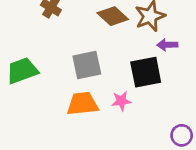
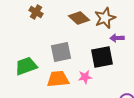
green trapezoid: (22, 71) -> (26, 66), moved

